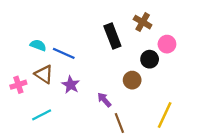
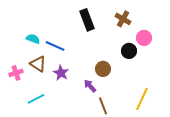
black rectangle: (112, 36) -> (87, 20), moved
brown circle: (132, 80) -> (103, 69), moved

